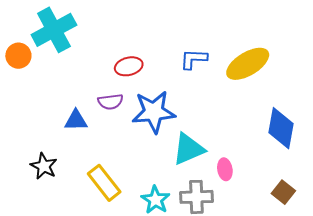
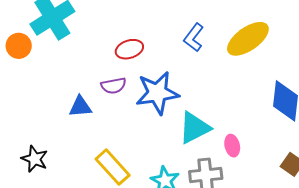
blue L-shape: (194, 59) -> (194, 38), turned -52
black star: (44, 166) -> (35, 159), moved

